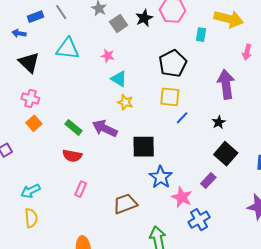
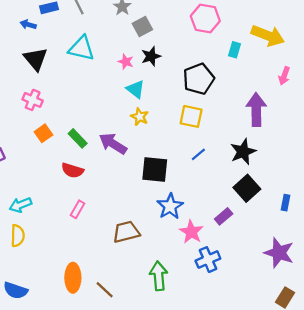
black star: (144, 18) -> (151, 56), moved
blue line: (182, 118) -> (198, 154), moved
black star: (219, 122) -> (243, 152), size x1.6
orange square: (34, 123) -> (43, 133), moved

